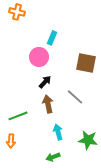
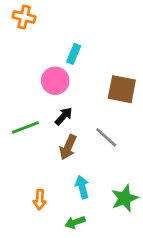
brown arrow: (48, 104) -> (68, 147), turned -144
green line: (18, 116) -> (25, 127), moved
green star: (88, 140) -> (125, 198), turned -30
orange arrow: (11, 141) -> (40, 200), moved

